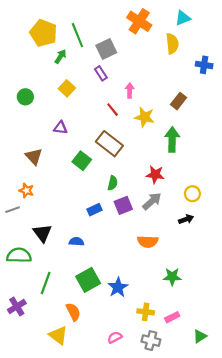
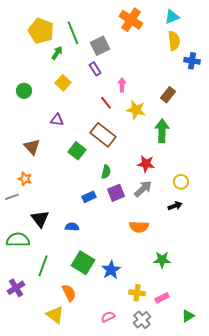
yellow semicircle: (172, 44) -> (174, 41), moved
green square: (88, 280) -> (83, 263), turned -30
gray cross: (151, 341) -> (142, 320), turned 36

